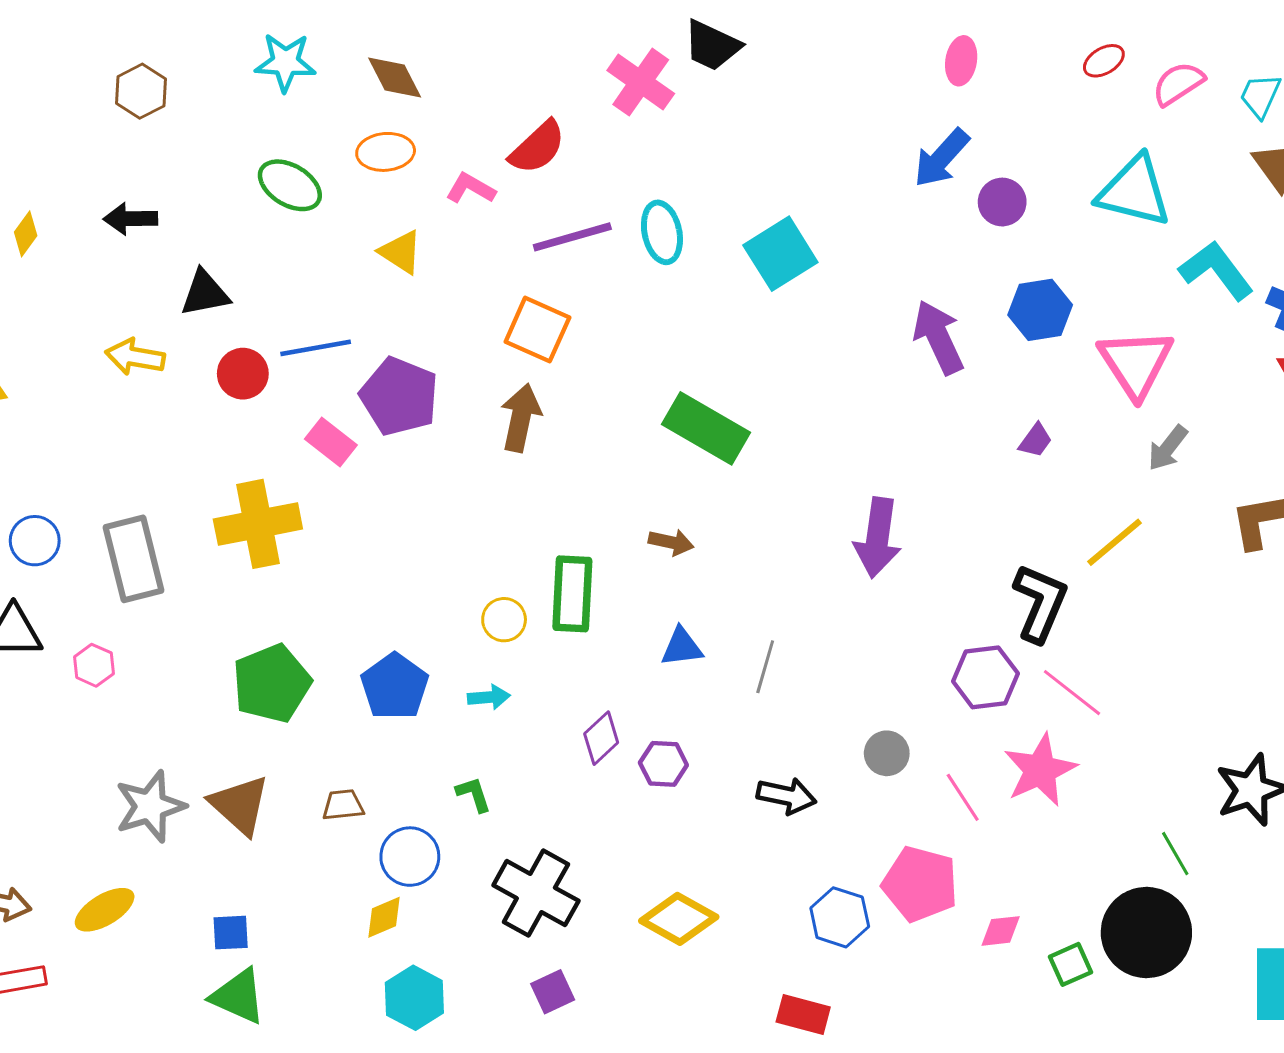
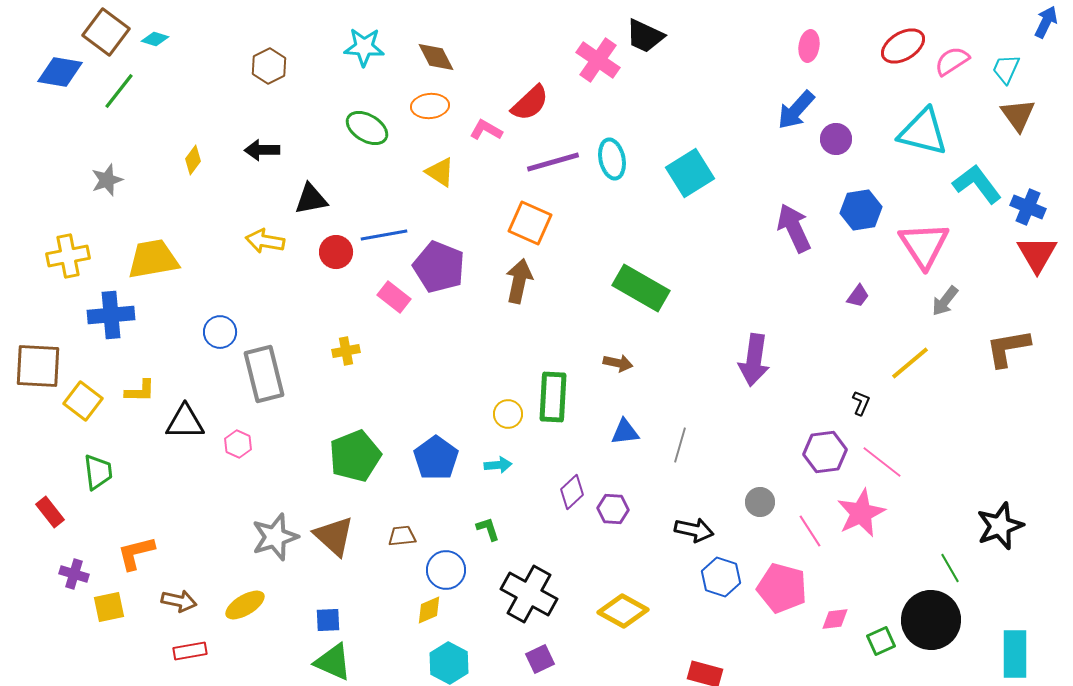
red ellipse: (1104, 61) -> (903, 46), size x1.6
yellow cross: (258, 524) -> (346, 351), size x0.5
blue circle: (35, 541) -> (220, 332), moved
black L-shape: (1040, 603) -> (861, 403), size x0.5
blue hexagon: (840, 917) -> (721, 577), moved

